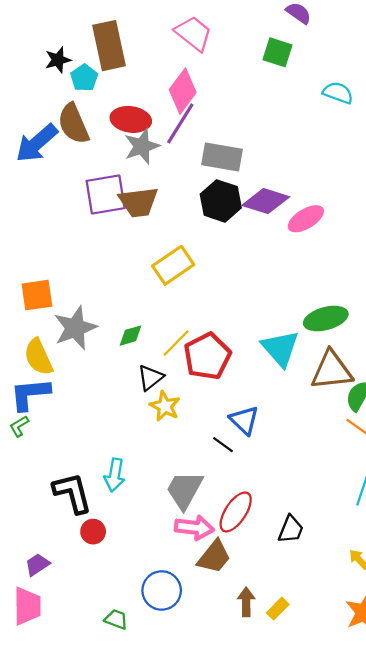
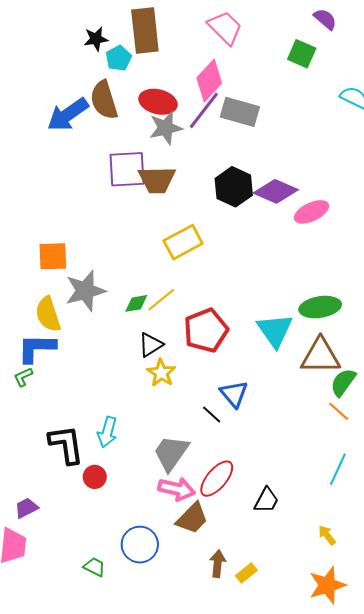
gray rectangle: (222, 157) -> (240, 112), moved
yellow line: (176, 343) -> (161, 300), moved
red circle: (93, 532) -> (95, 477), moved

